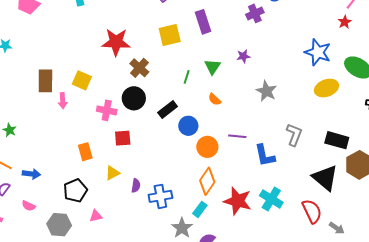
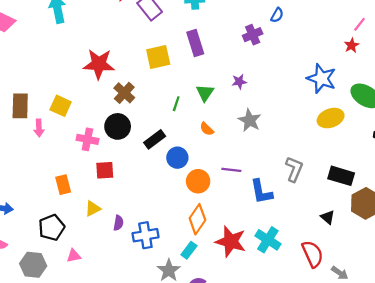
gray star: (266, 91) -> (250, 120), moved
black triangle: (325, 178) -> (328, 217), size x0.5

